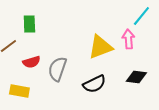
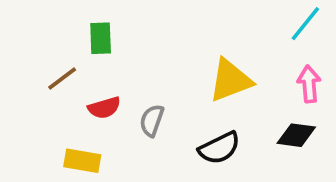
pink arrow: (128, 39) -> (309, 84), moved
gray semicircle: (57, 69) -> (152, 121), size x0.7

